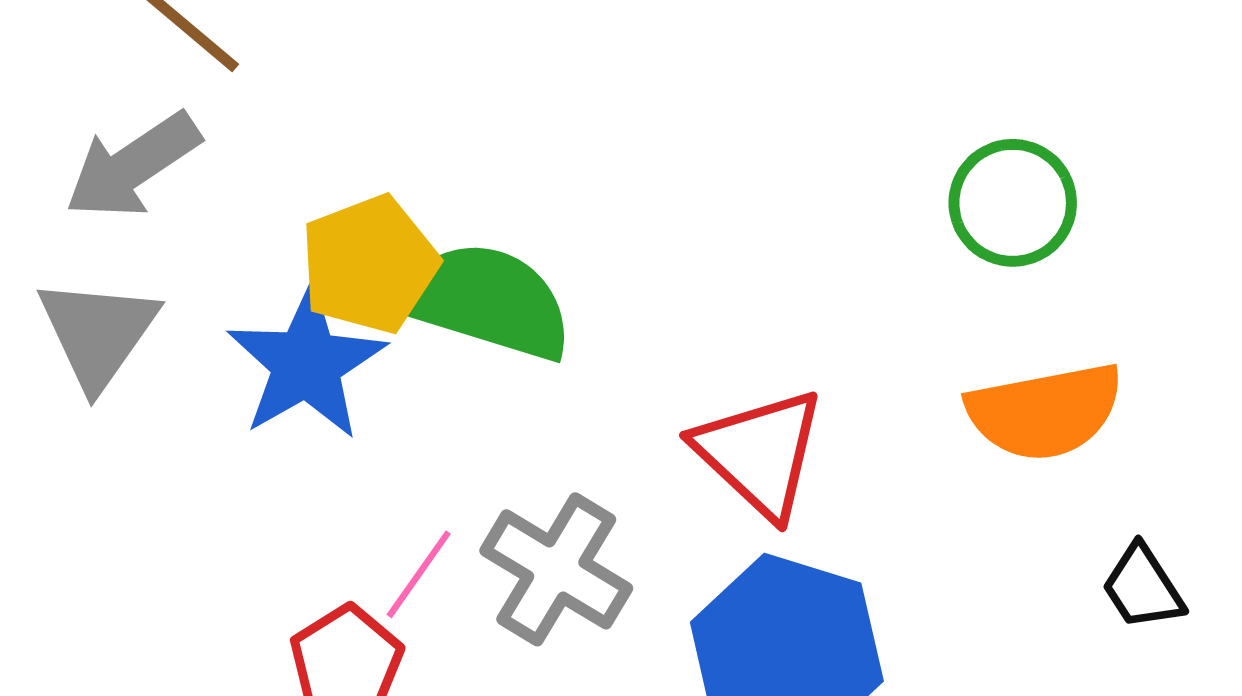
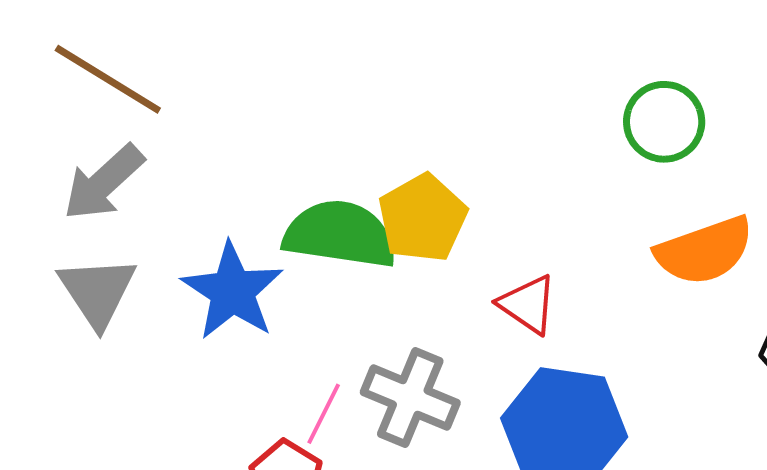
yellow pentagon: (369, 264) -> (423, 218), moved
red triangle: (760, 453) -> (528, 304), size x0.7

